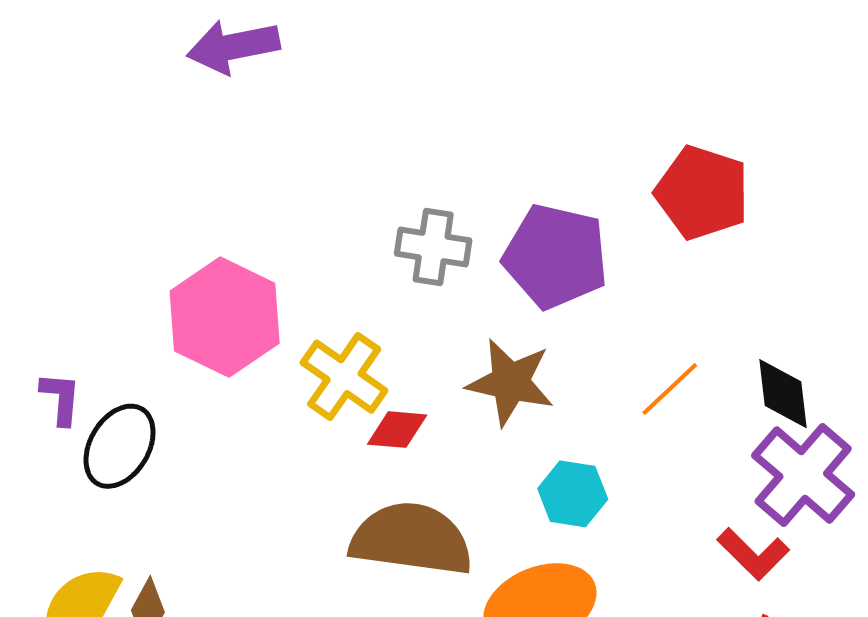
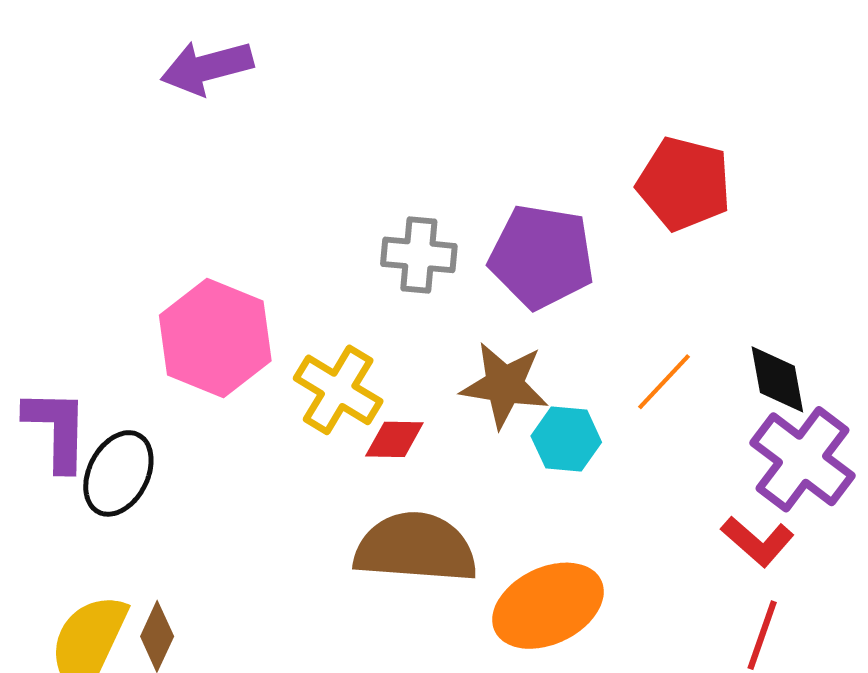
purple L-shape: (61, 398) -> (57, 429), size x1.6
cyan hexagon: (573, 494) -> (566, 439), moved

